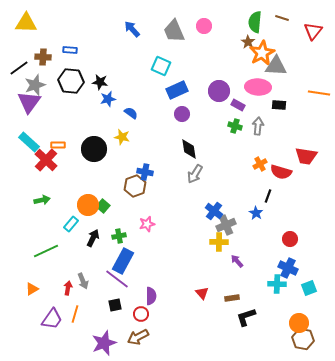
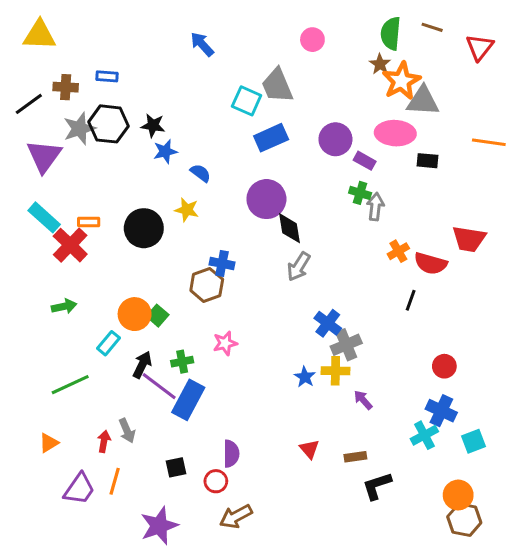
gray trapezoid: (174, 31) -> (277, 86), moved
gray star: (35, 85) -> (79, 129), moved
purple circle: (182, 114) -> (266, 199), moved, size x1.6
gray arrow: (258, 126) -> (375, 207), moved
blue star: (256, 213) -> (305, 377), moved
purple line: (117, 279) -> (159, 386), moved
cyan cross: (277, 284) -> (424, 435), turned -30
brown arrow: (138, 337) -> (236, 516), moved

